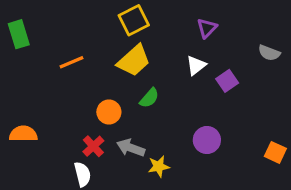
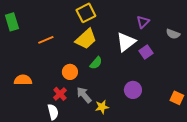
purple triangle: (207, 28) -> (143, 22), moved
white triangle: (196, 65) -> (126, 42), size x1.5
orange semicircle: (23, 134) -> (23, 80), moved
gray arrow: (131, 148) -> (84, 95), turned 30

